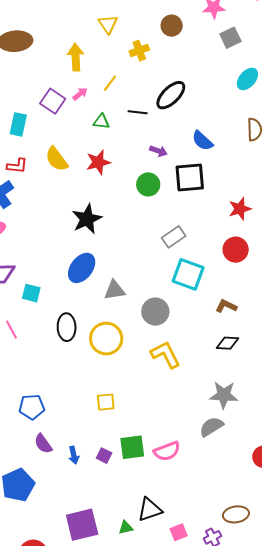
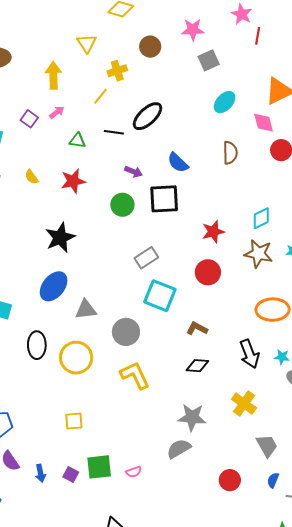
yellow line: (110, 83) -> (101, 96), moved
purple square: (53, 101) -> (29, 119), size x0.7
yellow semicircle: (57, 159) -> (32, 177), size x0.6
pink semicircle: (167, 451) -> (134, 472), size x0.6

